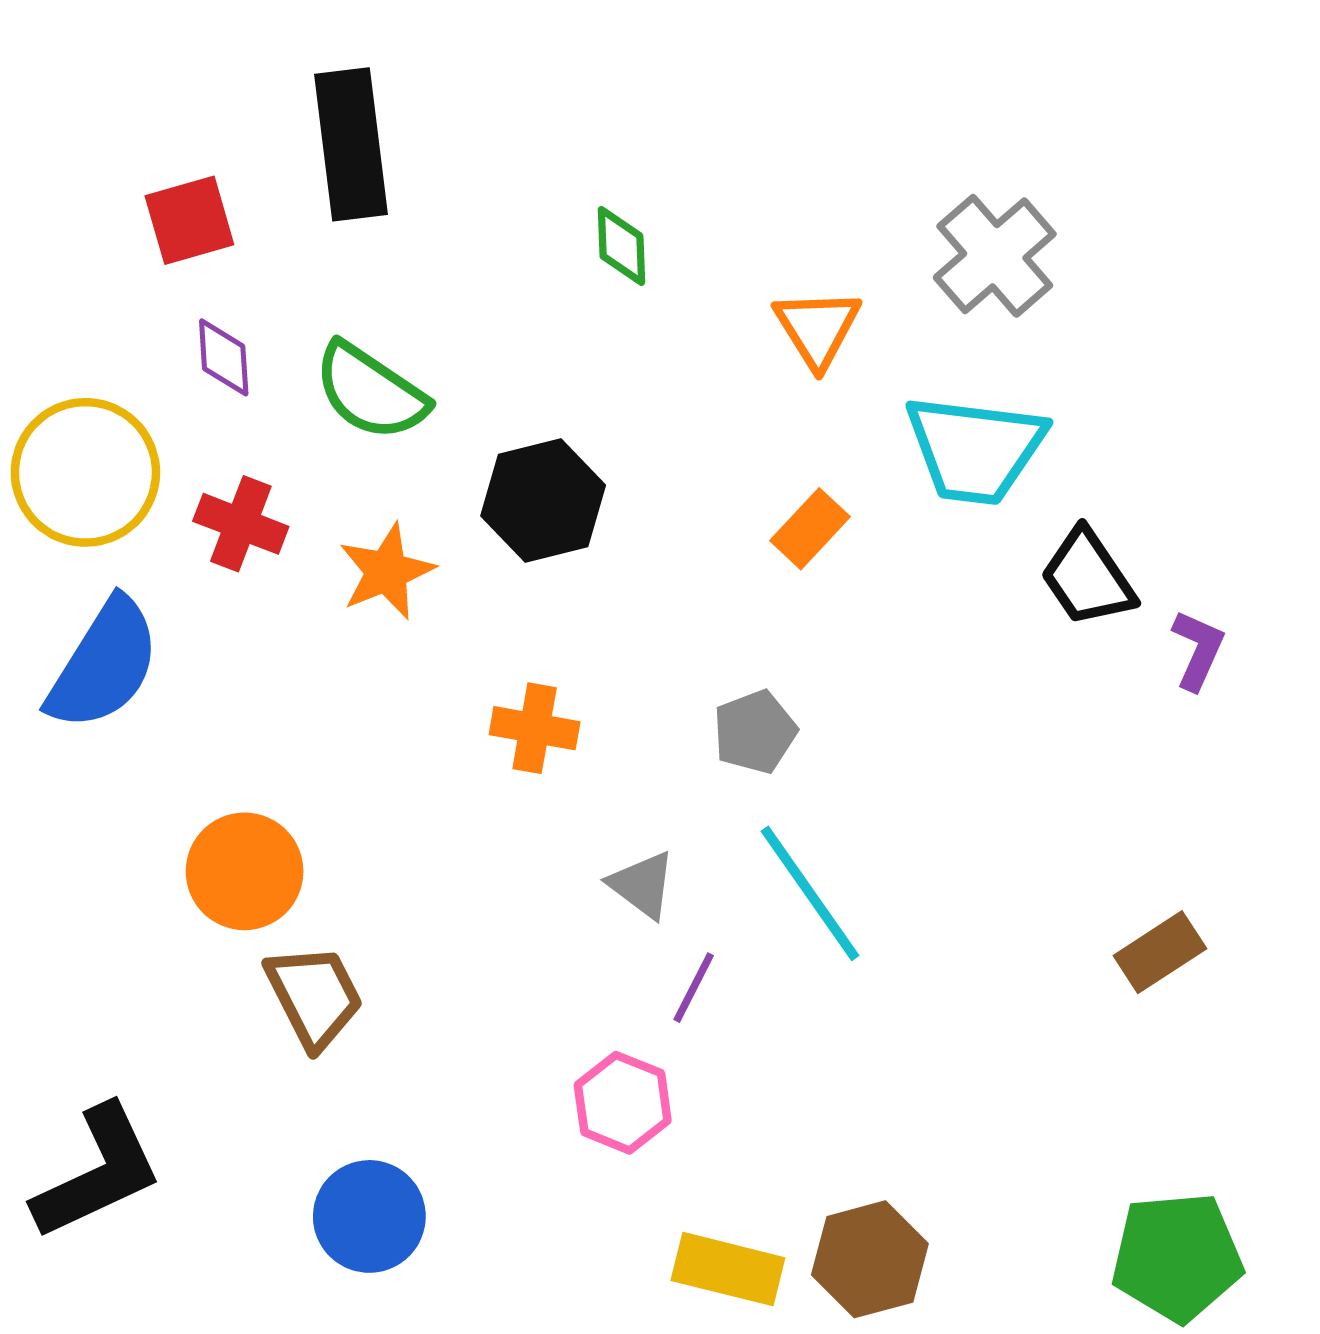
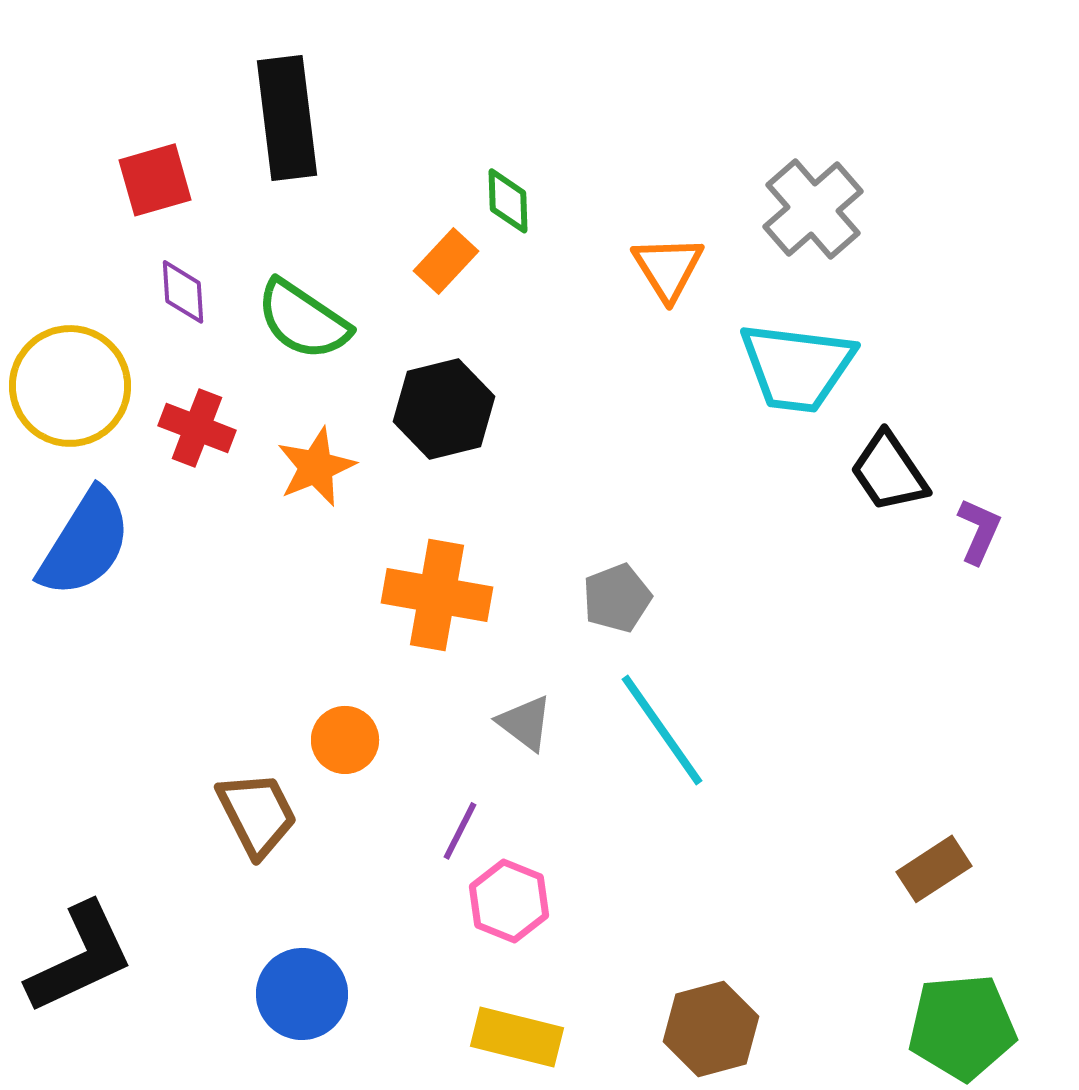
orange rectangle: (810, 529) -> (446, 261), moved
orange cross: (535, 728) -> (437, 595), size x1.5
orange circle: (245, 871) -> (345, 740), moved, size x0.7
brown rectangle: (1160, 952) -> (934, 869), moved
purple line: (694, 988) -> (460, 831), moved
yellow rectangle: (728, 1269) -> (517, 1037), moved

